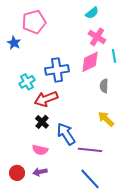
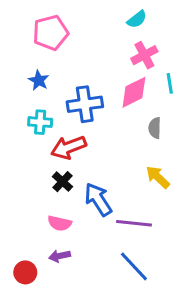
pink cross: (97, 37) -> (144, 55), turned 30
blue star: (14, 43) -> (39, 80), moved
cyan cross: (27, 82) -> (40, 122), turned 35
red circle: (17, 173) -> (25, 272), moved

